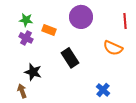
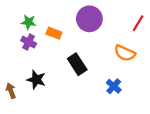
red line: (125, 21) -> (138, 23), turned 35
blue cross: (103, 90) -> (114, 86), moved
brown arrow: (22, 91) -> (11, 91), moved

